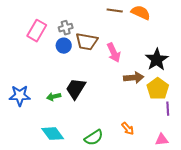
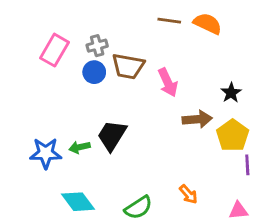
black star: (157, 60) -> (231, 93), size x0.6
blue star: (20, 96) -> (46, 153), moved

